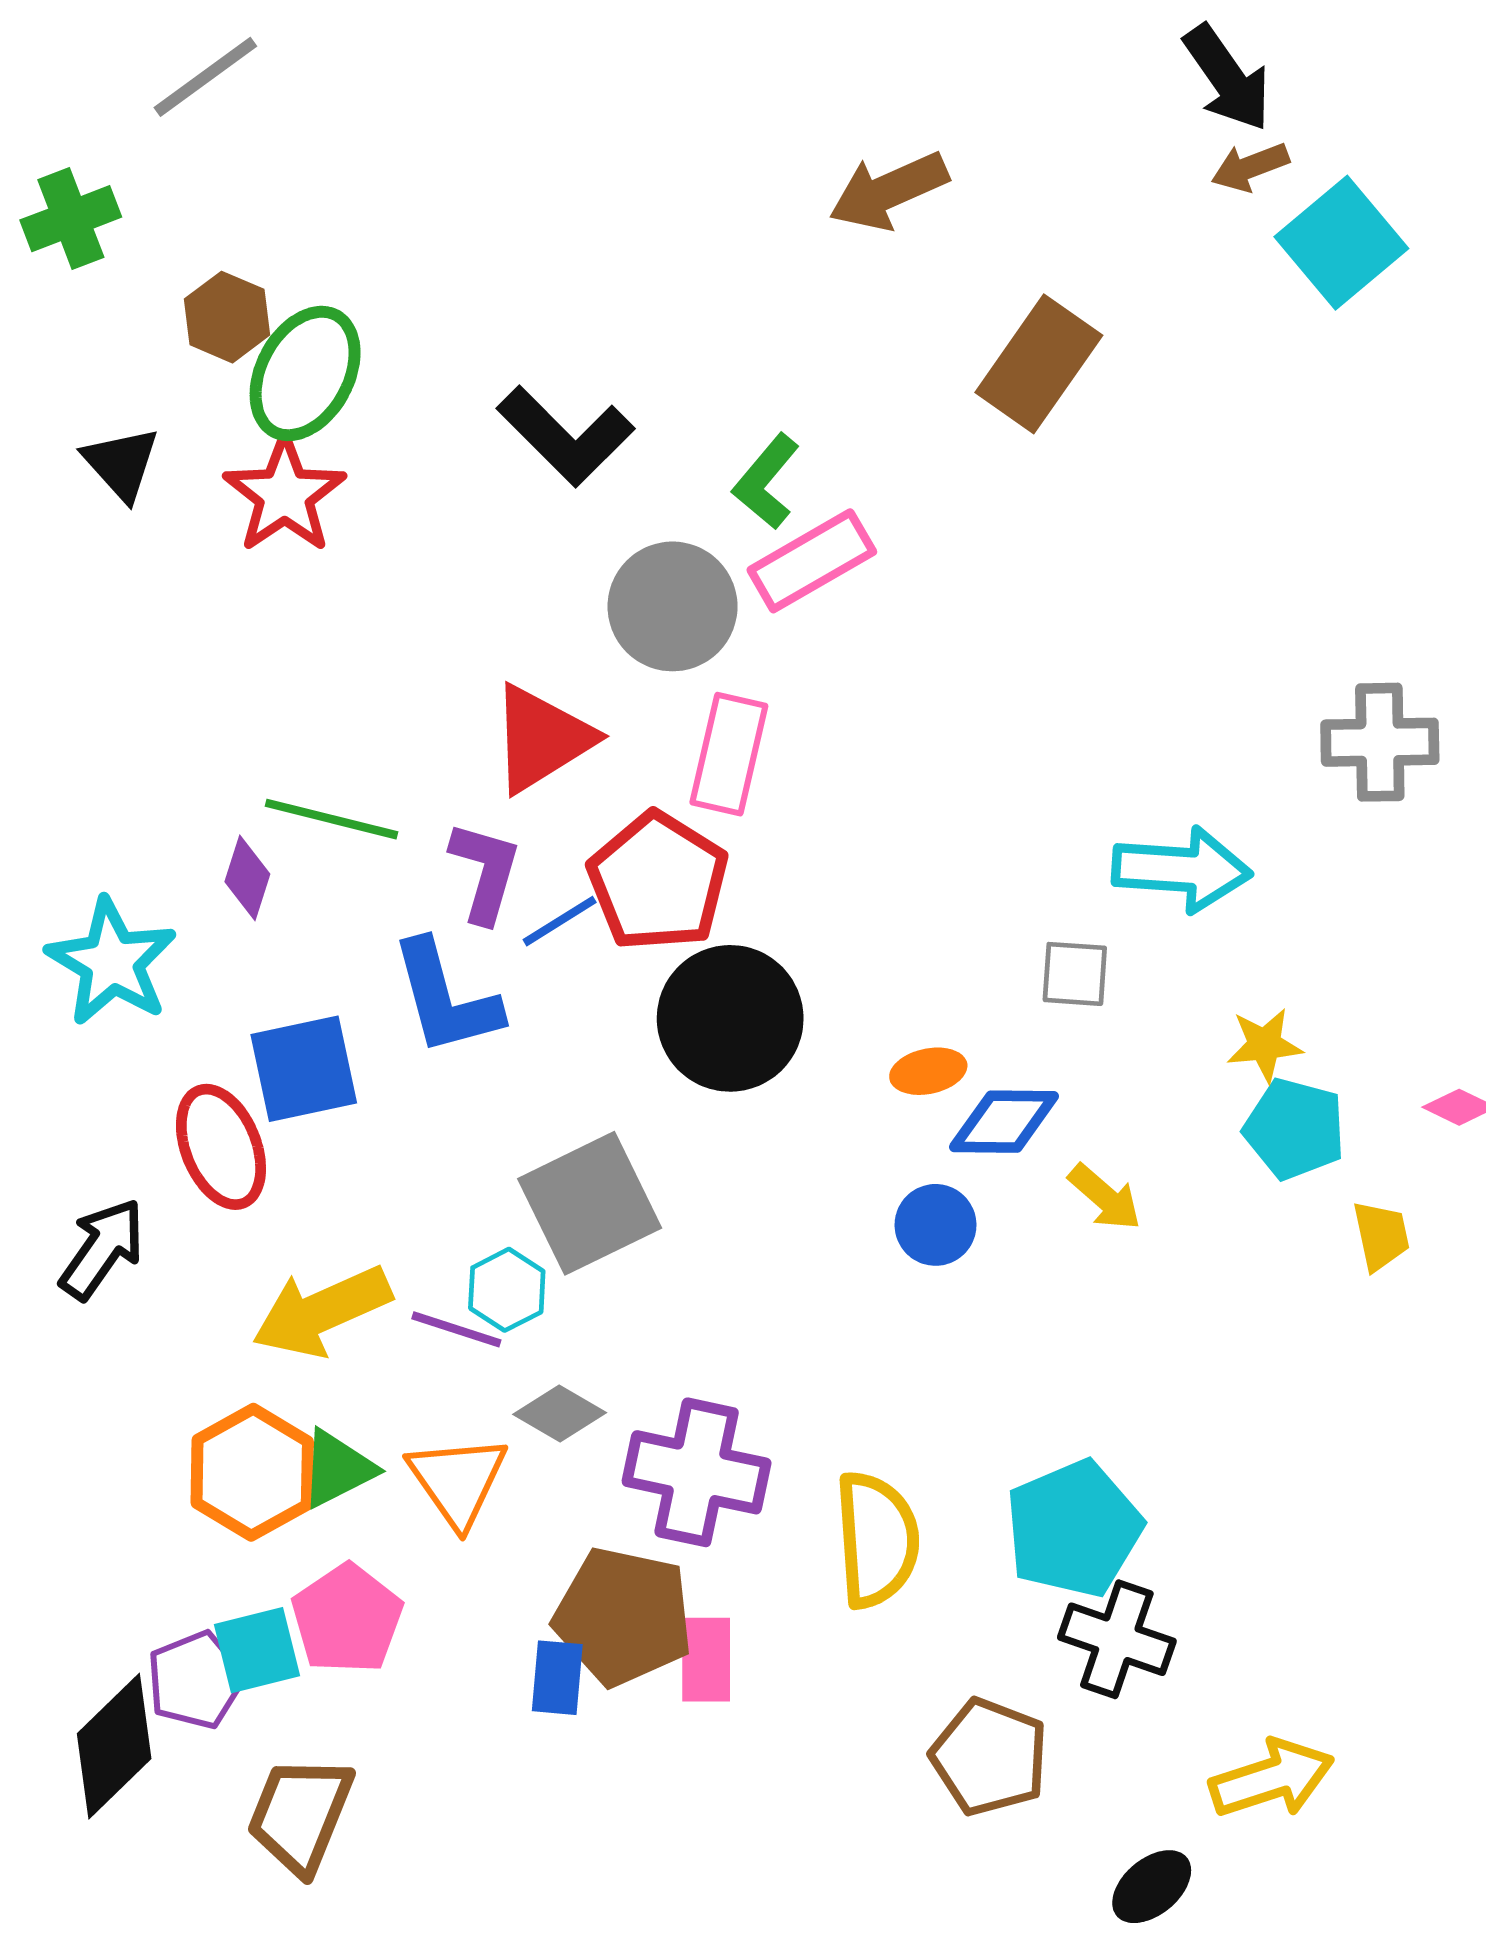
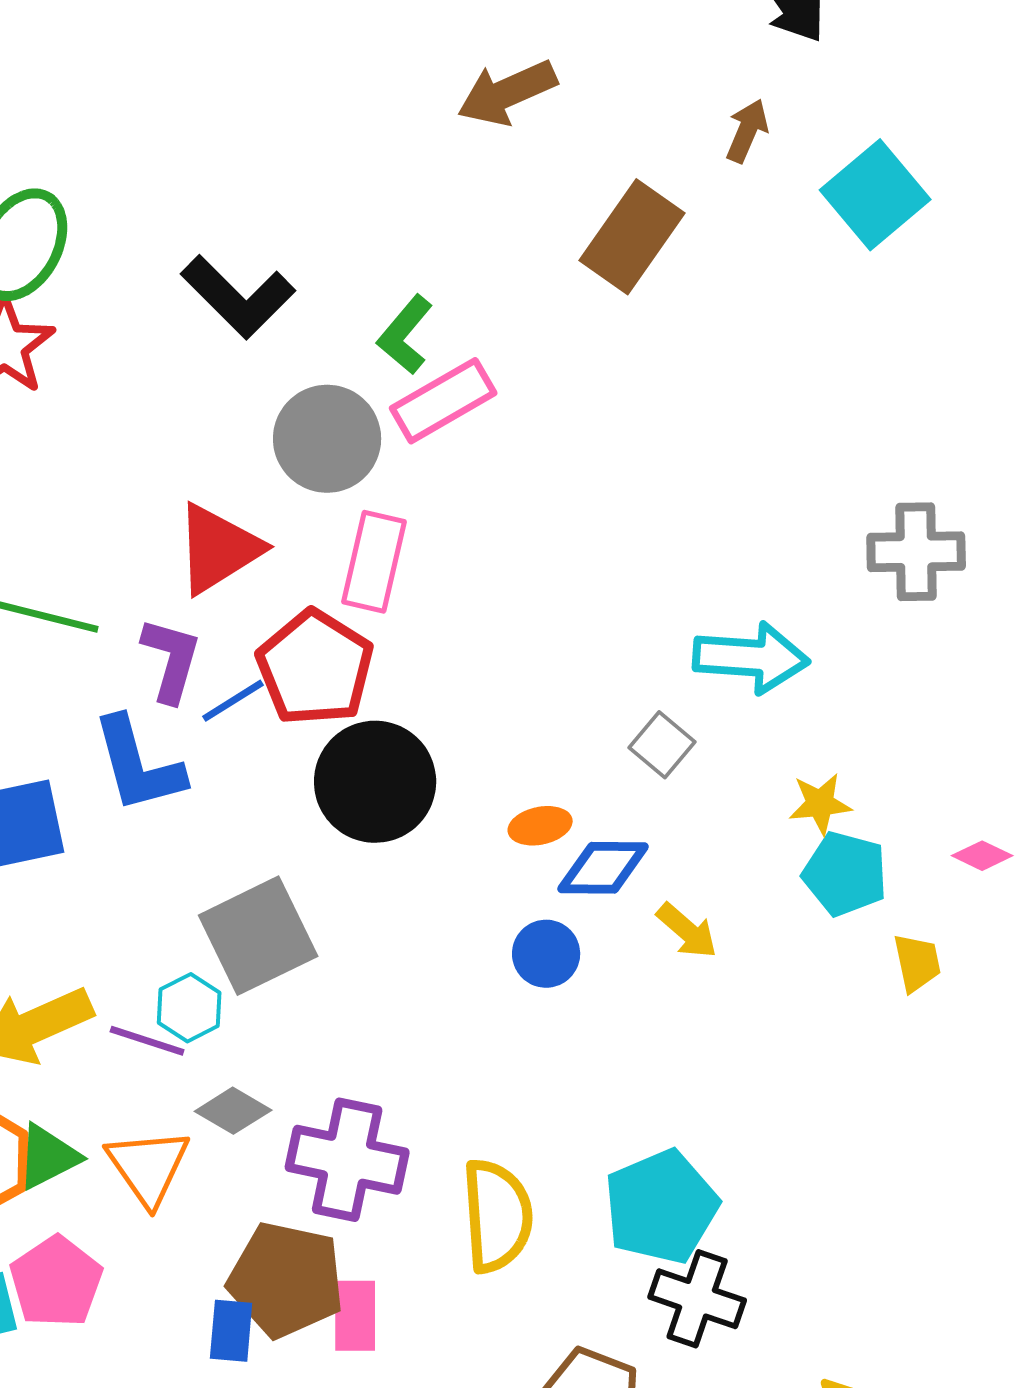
brown arrow: (1250, 167) -> (747, 131), moved, turned 134
cyan square: (1341, 243) -> (875, 195), moved
gray square: (1075, 974) -> (662, 745), turned 36

